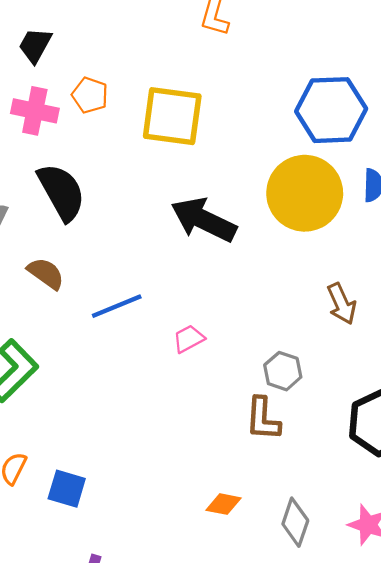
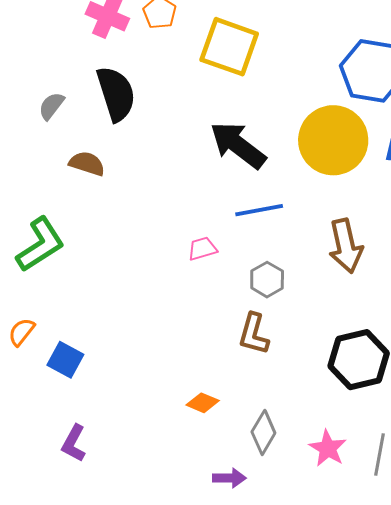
brown semicircle: (46, 273) -> (87, 164), turned -30
brown arrow: (342, 304) -> (346, 246), size x1.4
blue line: (117, 306) -> (259, 210), moved
gray hexagon: (283, 371) -> (267, 280), moved

